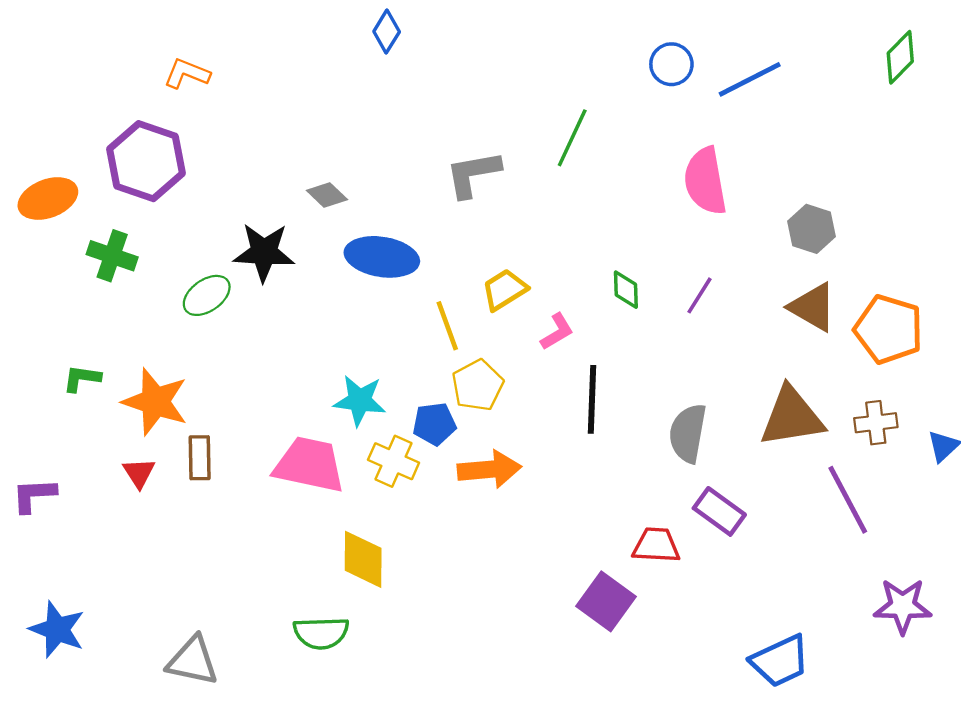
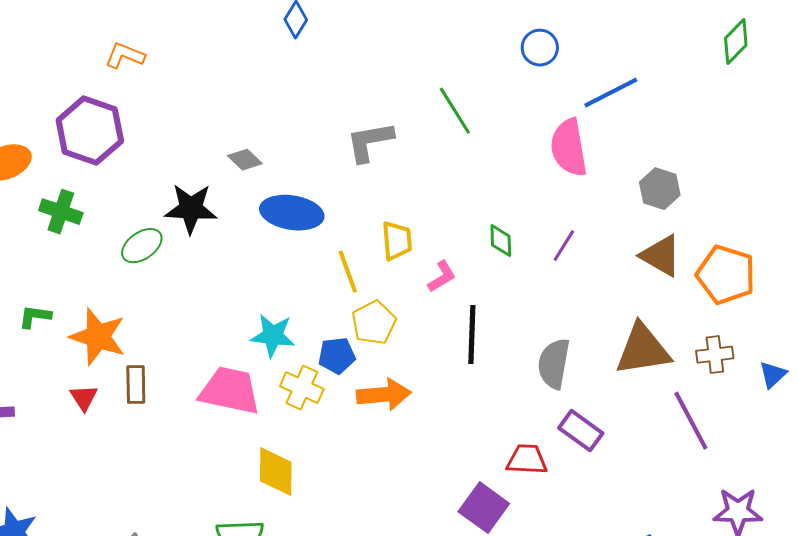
blue line: (750, 79) -> (611, 93), moved
green line: (572, 138) -> (455, 111), turned -57
yellow trapezoid: (504, 290) -> (397, 241), turned 117

